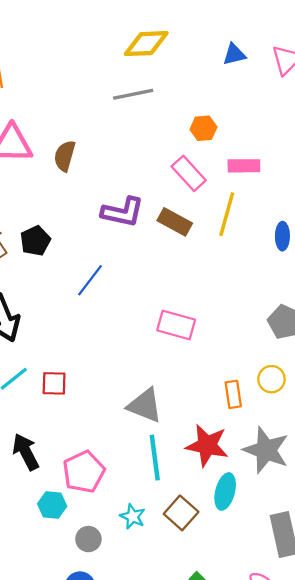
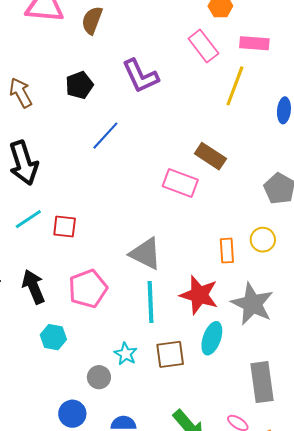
purple L-shape: (123, 212) -> (140, 76), turned 48
brown rectangle: (175, 222) -> (210, 156), moved
black pentagon: (35, 241) -> (79, 85), moved
pink pentagon: (84, 472) -> (88, 289), moved
brown square: (181, 513) -> (170, 354), turned 36
gray circle: (88, 539) -> (99, 377), moved

